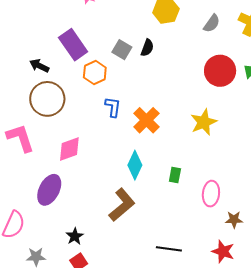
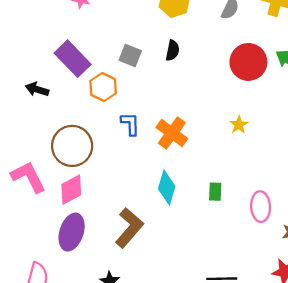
black semicircle: (147, 48) -> (173, 50), moved
brown circle: (47, 99) -> (72, 146), moved
yellow star: (204, 122) -> (239, 125), size x0.6
pink diamond: (69, 149) -> (71, 190), moved
brown L-shape: (122, 205) -> (129, 228), moved

